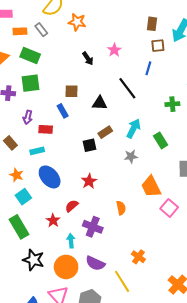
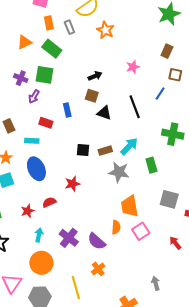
brown rectangle: (152, 24) -> (167, 51), moved
orange rectangle: (20, 31) -> (49, 23), turned 64
black arrow: (88, 59) -> (95, 76), moved, turned -96
brown square: (71, 91) -> (92, 96), moved
green cross: (172, 104) -> (173, 134), size x1.5
purple arrow: (28, 117) -> (34, 96), moved
brown rectangle: (105, 132) -> (105, 151), moved
gray star: (131, 156) -> (119, 172), size x1.5
orange semicircle: (121, 208) -> (116, 227), moved
purple cross: (93, 227) -> (69, 238), moved
purple semicircle: (95, 263) -> (97, 241), moved
orange circle: (66, 267) -> (41, 263), moved

